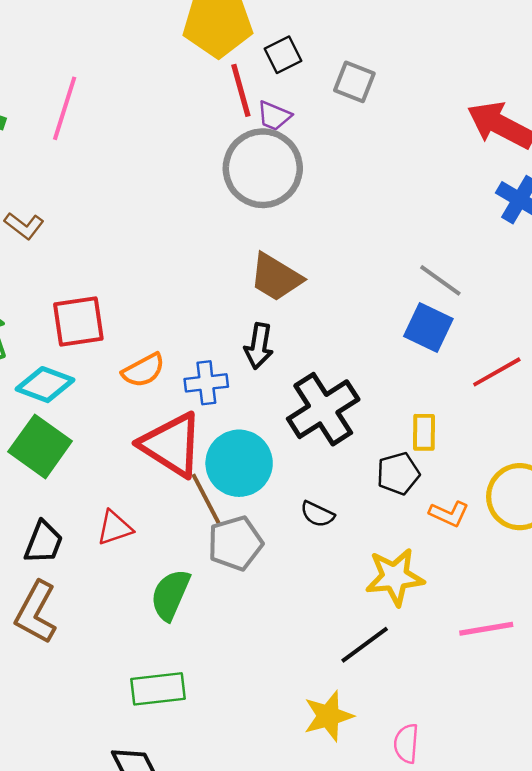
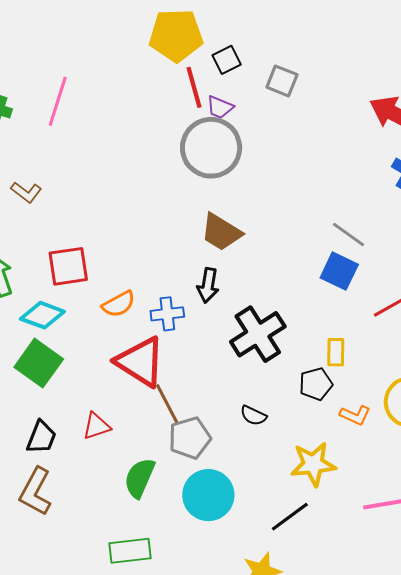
cyan circle: (239, 463) -> (208, 495), moved

